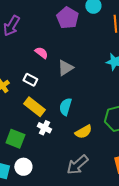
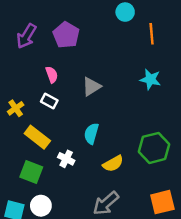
purple pentagon: (67, 18) -> (66, 35), moved
pink semicircle: (41, 53) -> (52, 75), moved, turned 32
yellow rectangle: (34, 107) -> (37, 137), moved

